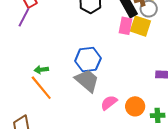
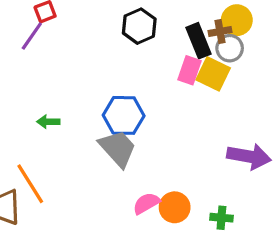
orange line: (41, 88) -> (30, 184), moved
pink semicircle: (109, 103) -> (146, 203), moved
orange circle: (135, 106) -> (175, 207), moved

